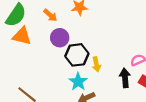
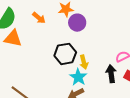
purple circle: (60, 38) -> (77, 23), moved
cyan star: (78, 82) -> (78, 77), moved

